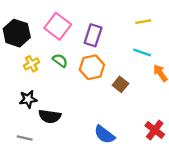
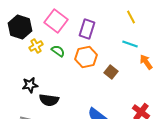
yellow line: (143, 22) -> (131, 17), turned 72
yellow cross: (32, 64) -> (36, 46), moved

